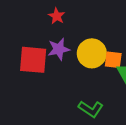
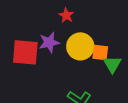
red star: (57, 16) -> (66, 15), moved

